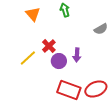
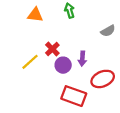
orange triangle: (33, 14) -> (35, 15), turned -42
red ellipse: (96, 89) -> (103, 79), moved

